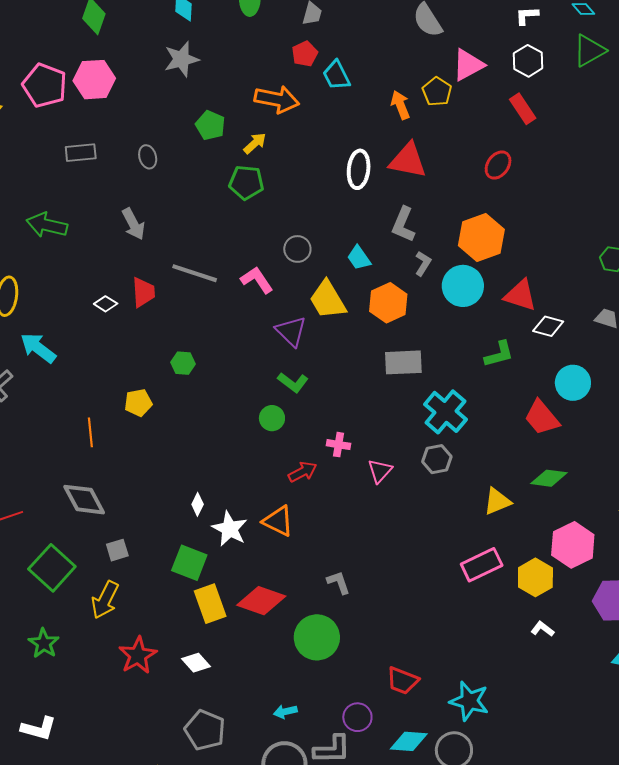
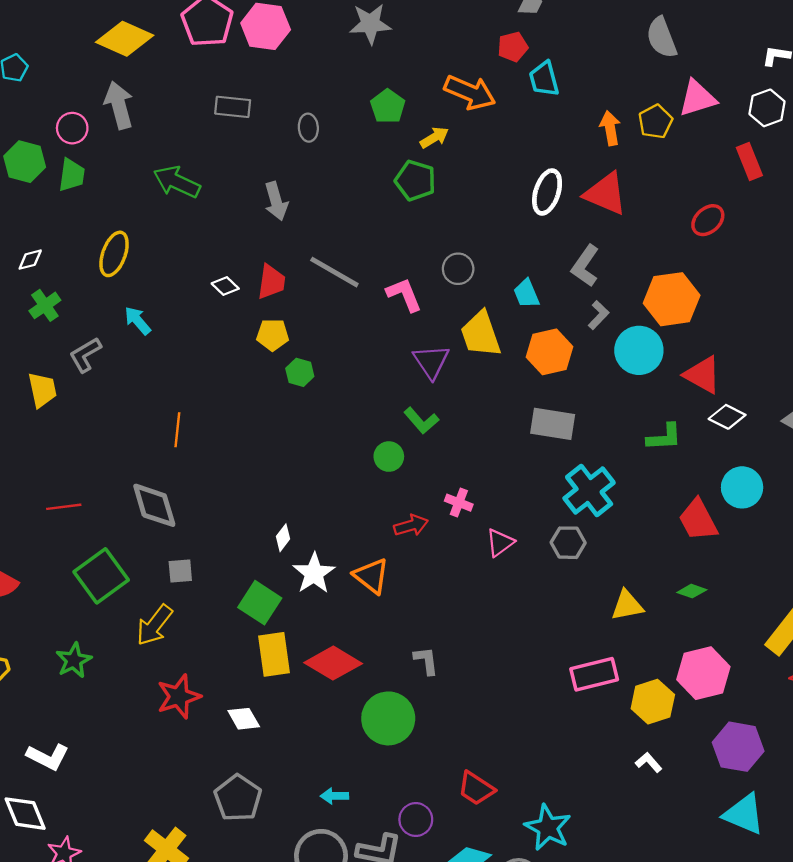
cyan arrow: (38, 348) -> (138, 321), size x0.7
yellow pentagon: (138, 403) -> (273, 335), moved
green diamond: (549, 478) -> (692, 591), size x0.7

